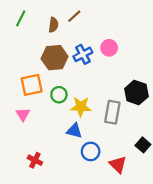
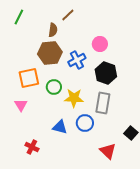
brown semicircle: (53, 25) -> (53, 30), moved
blue cross: (83, 54) -> (77, 60), moved
black hexagon: (136, 93) -> (106, 73), moved
blue triangle: (74, 131) -> (60, 127), moved
blue circle: (91, 151) -> (85, 123), moved

